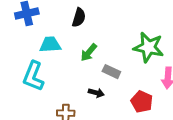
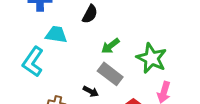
green arrow: (89, 52) -> (110, 46), moved
gray rectangle: (111, 72) -> (110, 74), size x1.4

